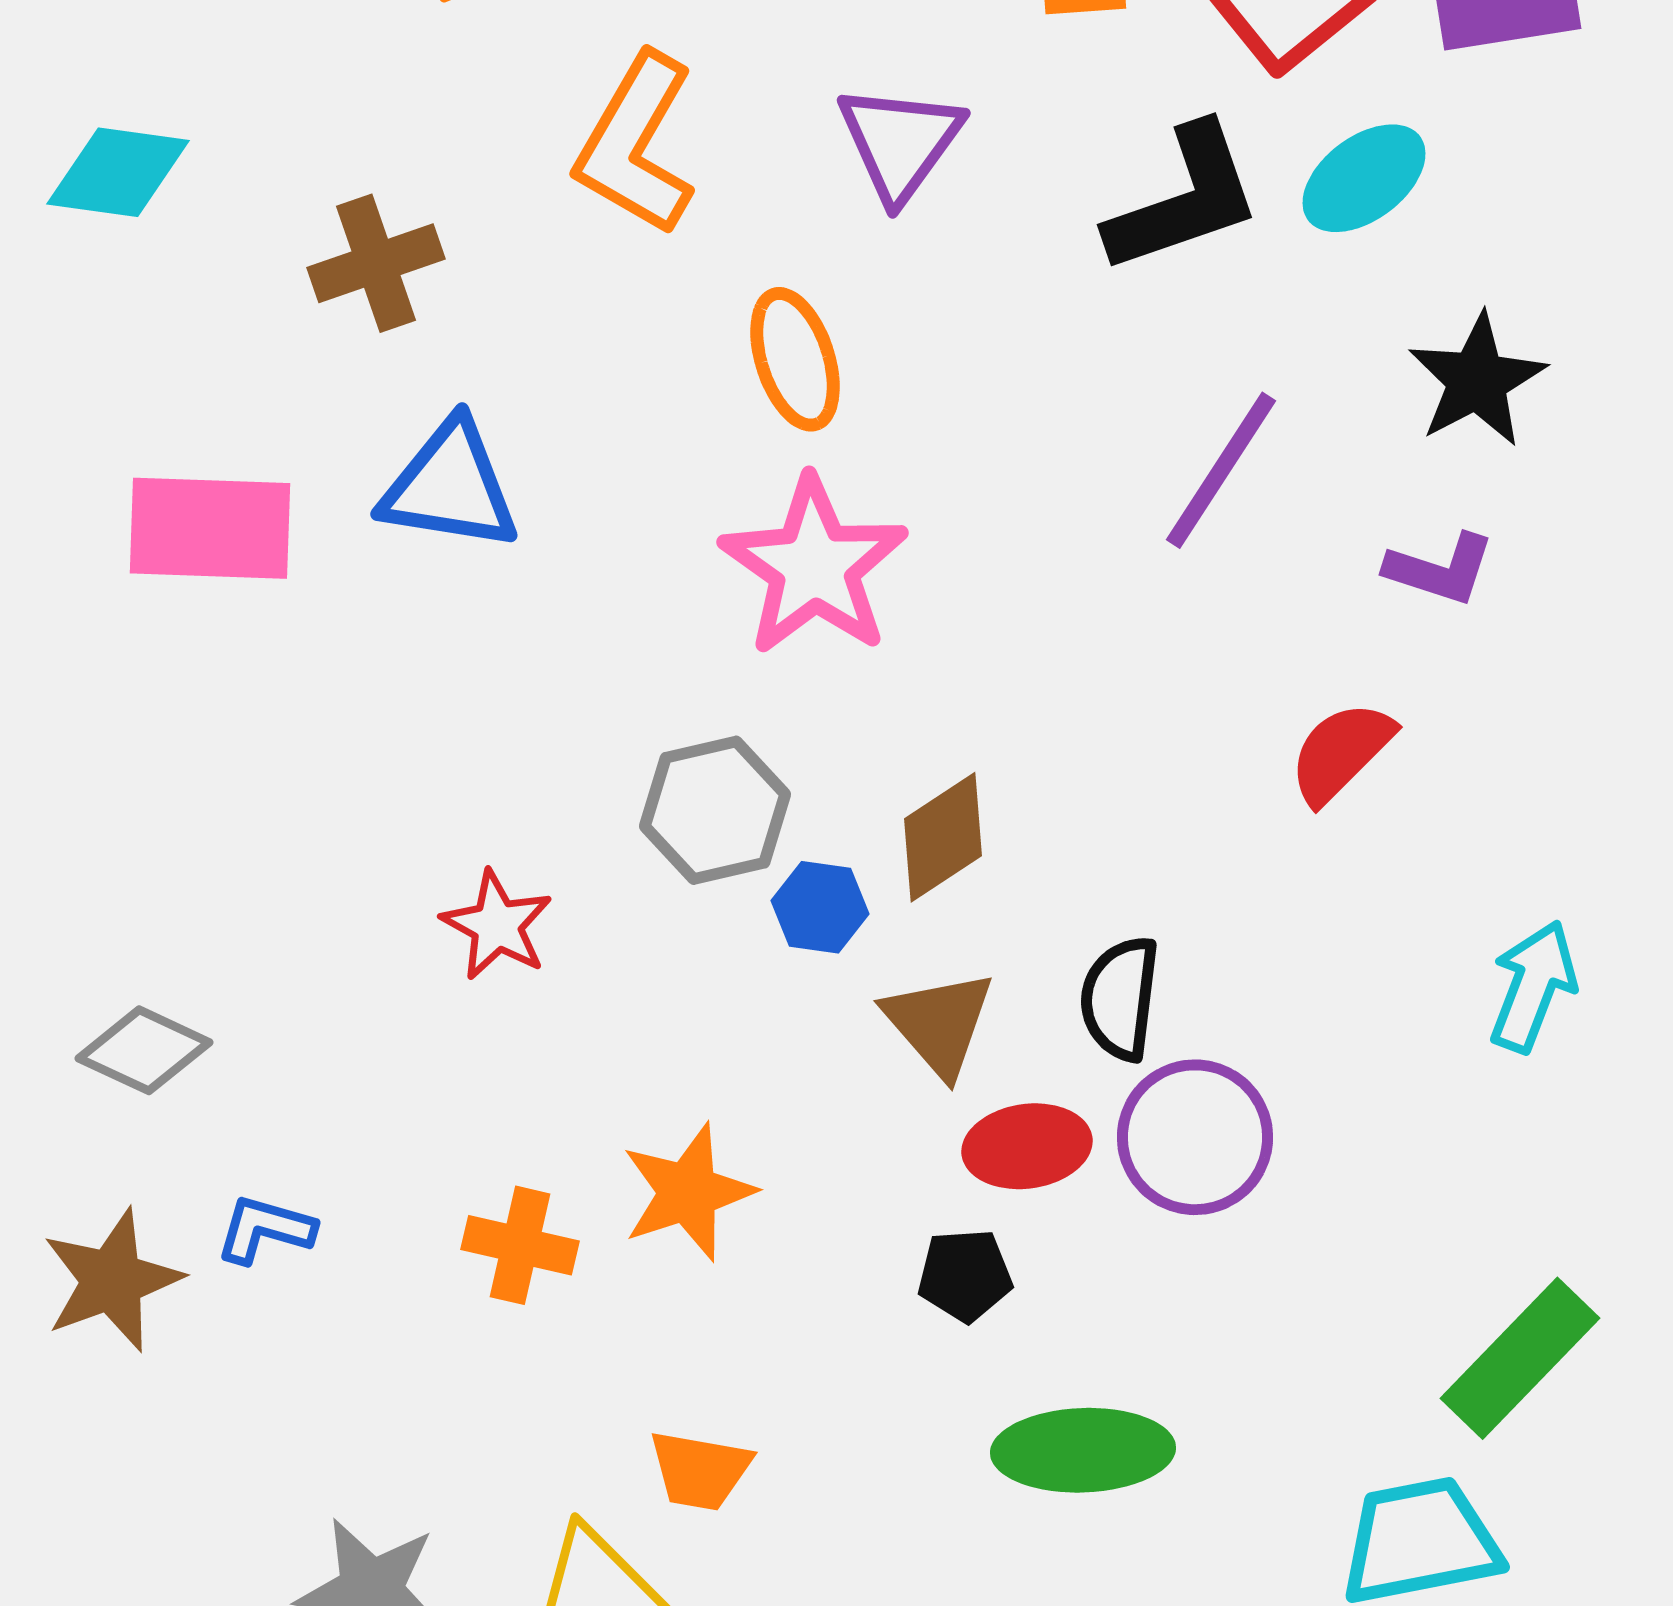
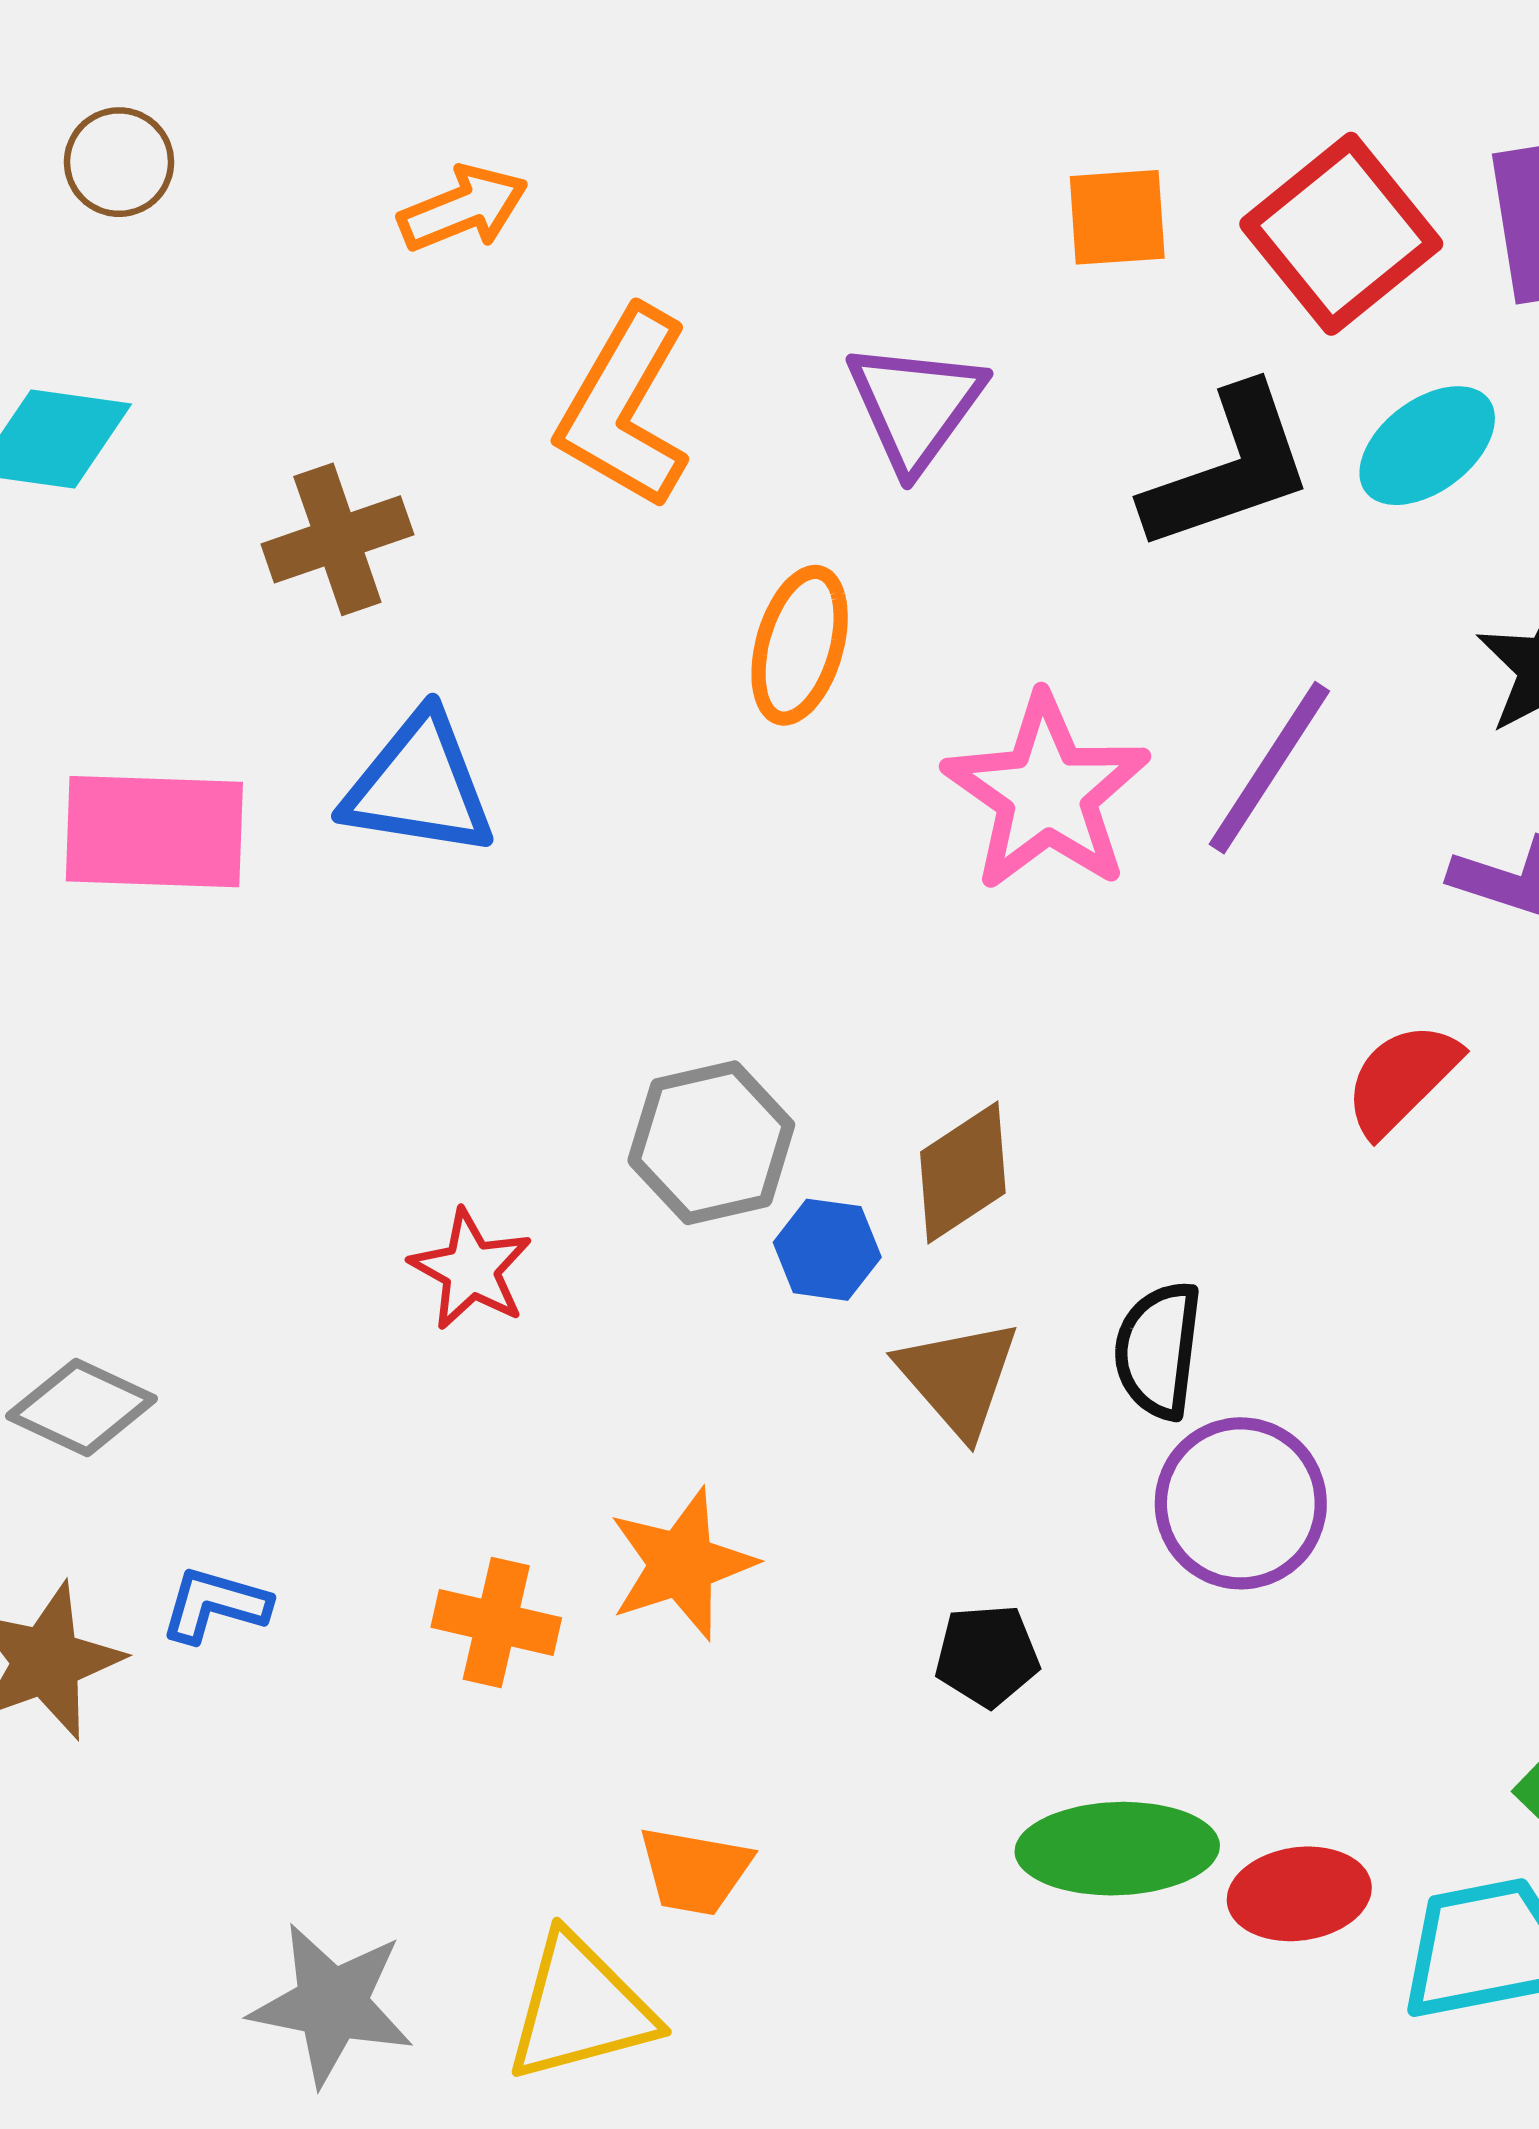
orange ellipse: (795, 359) -> (800, 645), turned 34
pink star: (814, 566) -> (1047, 793), moved
red ellipse: (1027, 1146) -> (1299, 1894), moved

